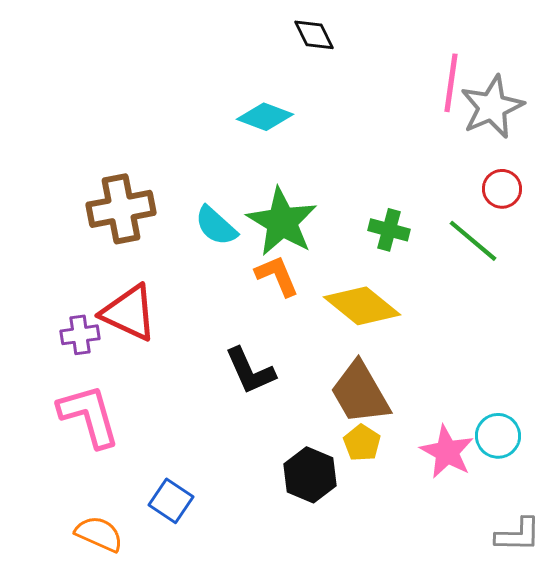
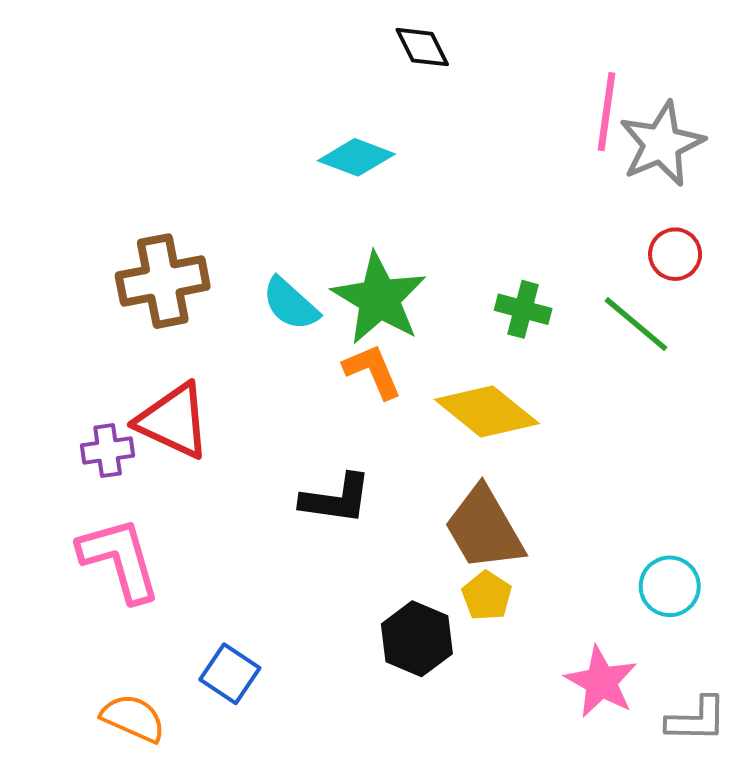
black L-shape: (250, 371) -> (336, 499), turned -58
pink star: (447, 452) -> (601, 682), moved

